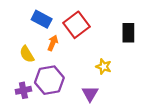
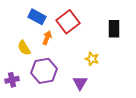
purple cross: (23, 90) -> (12, 80), moved

